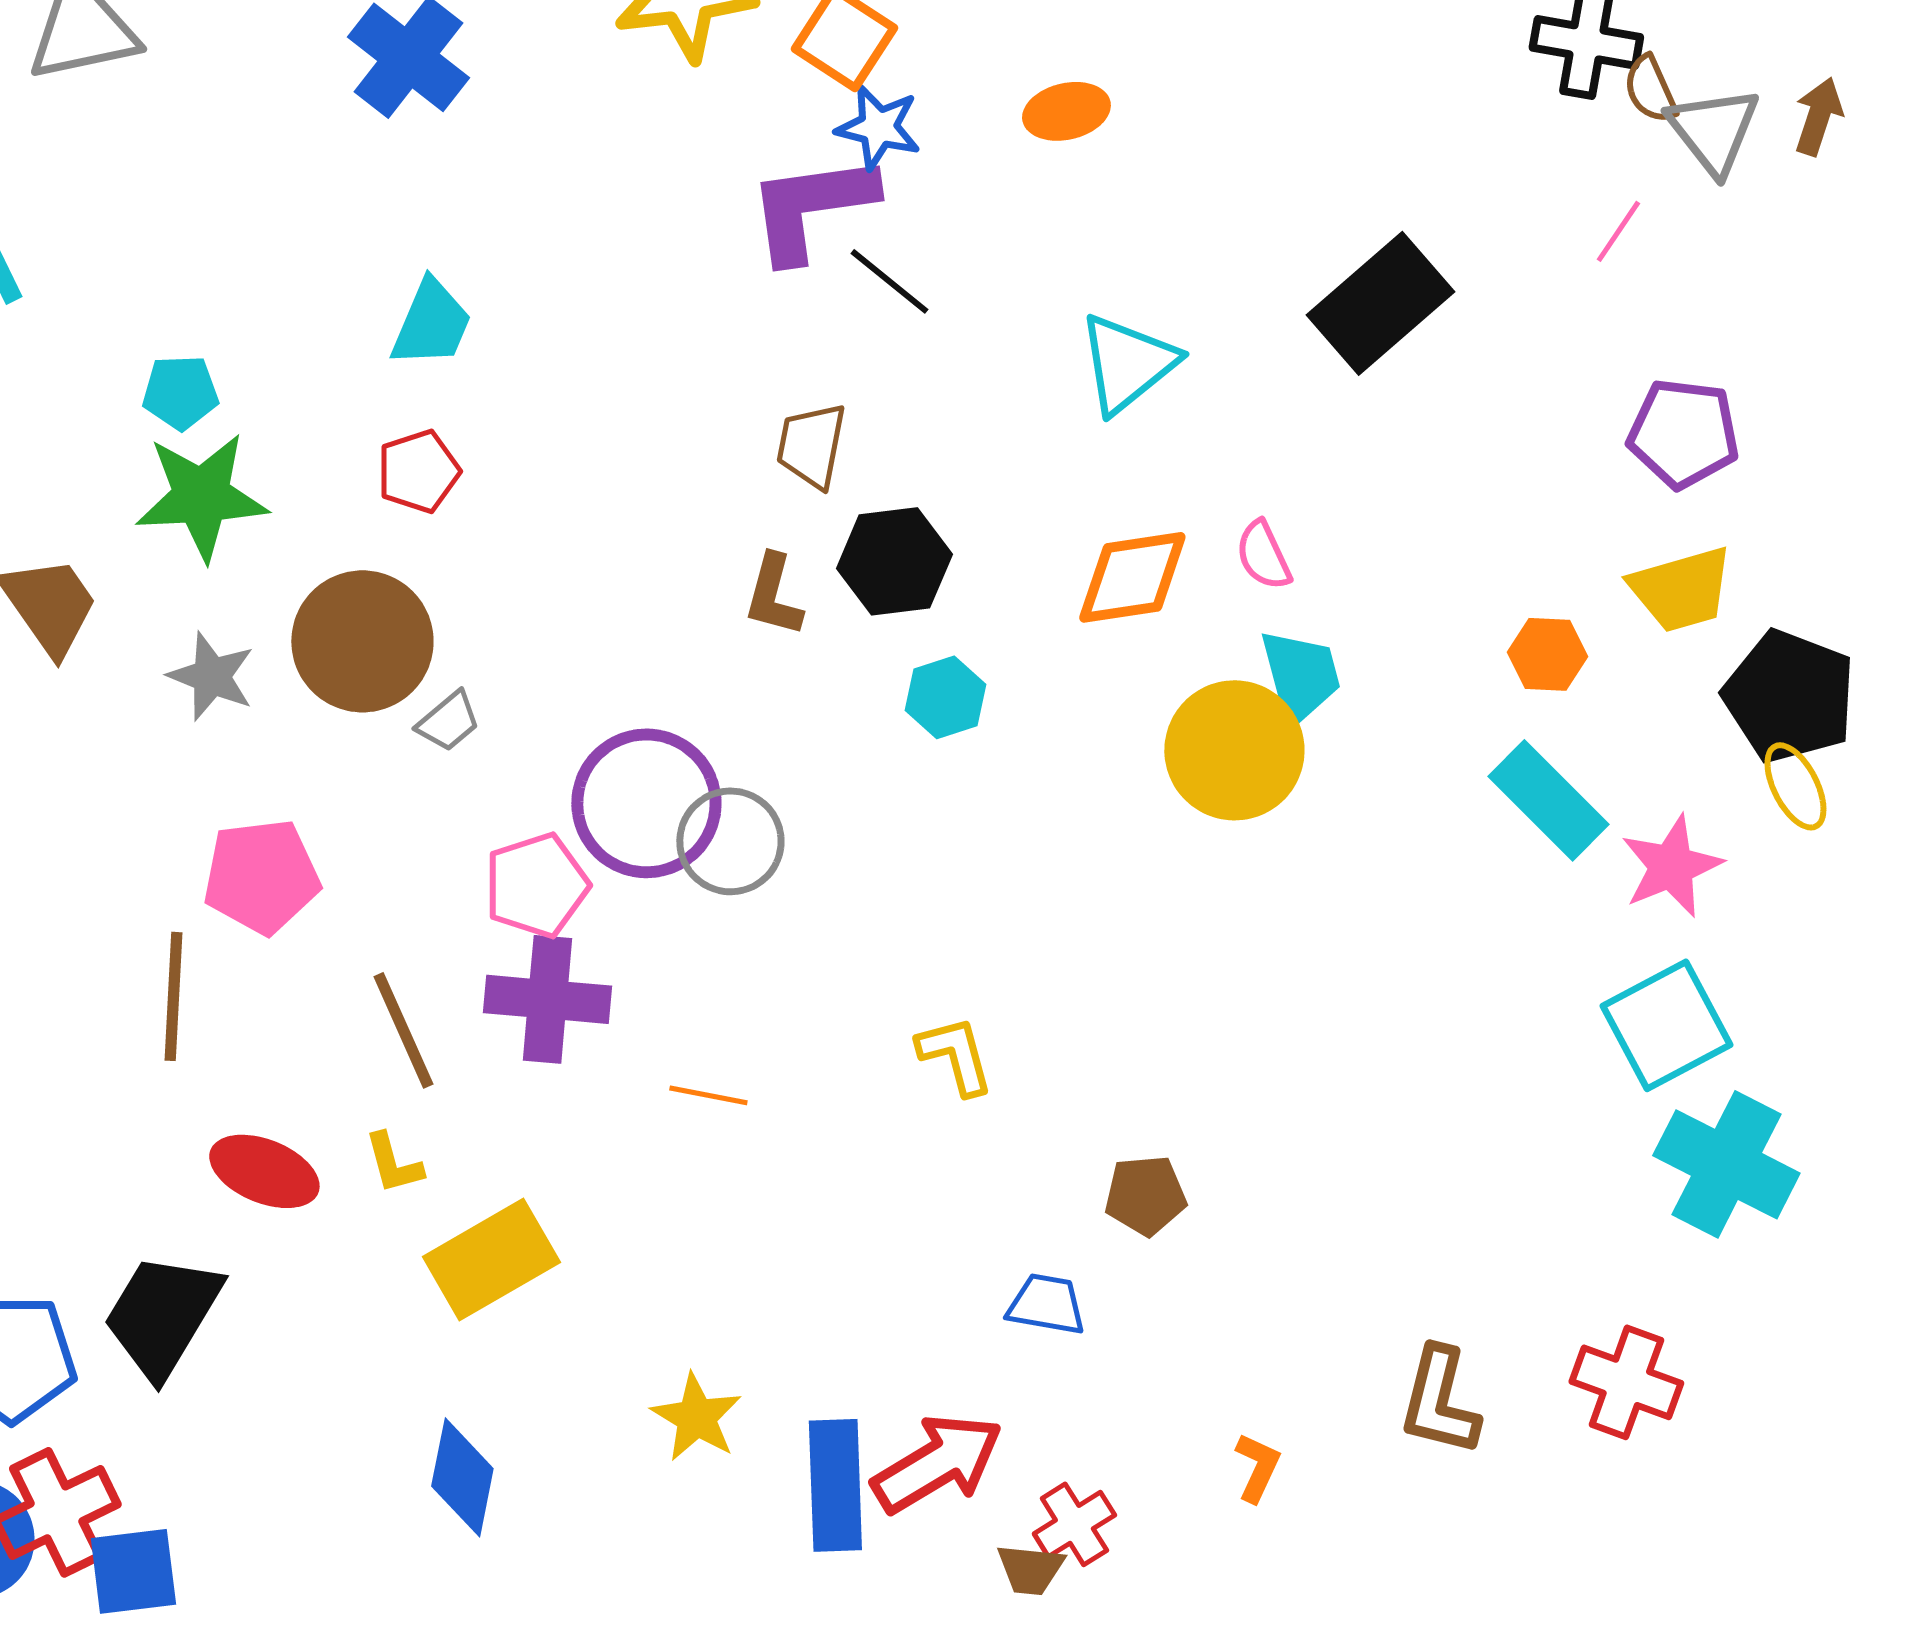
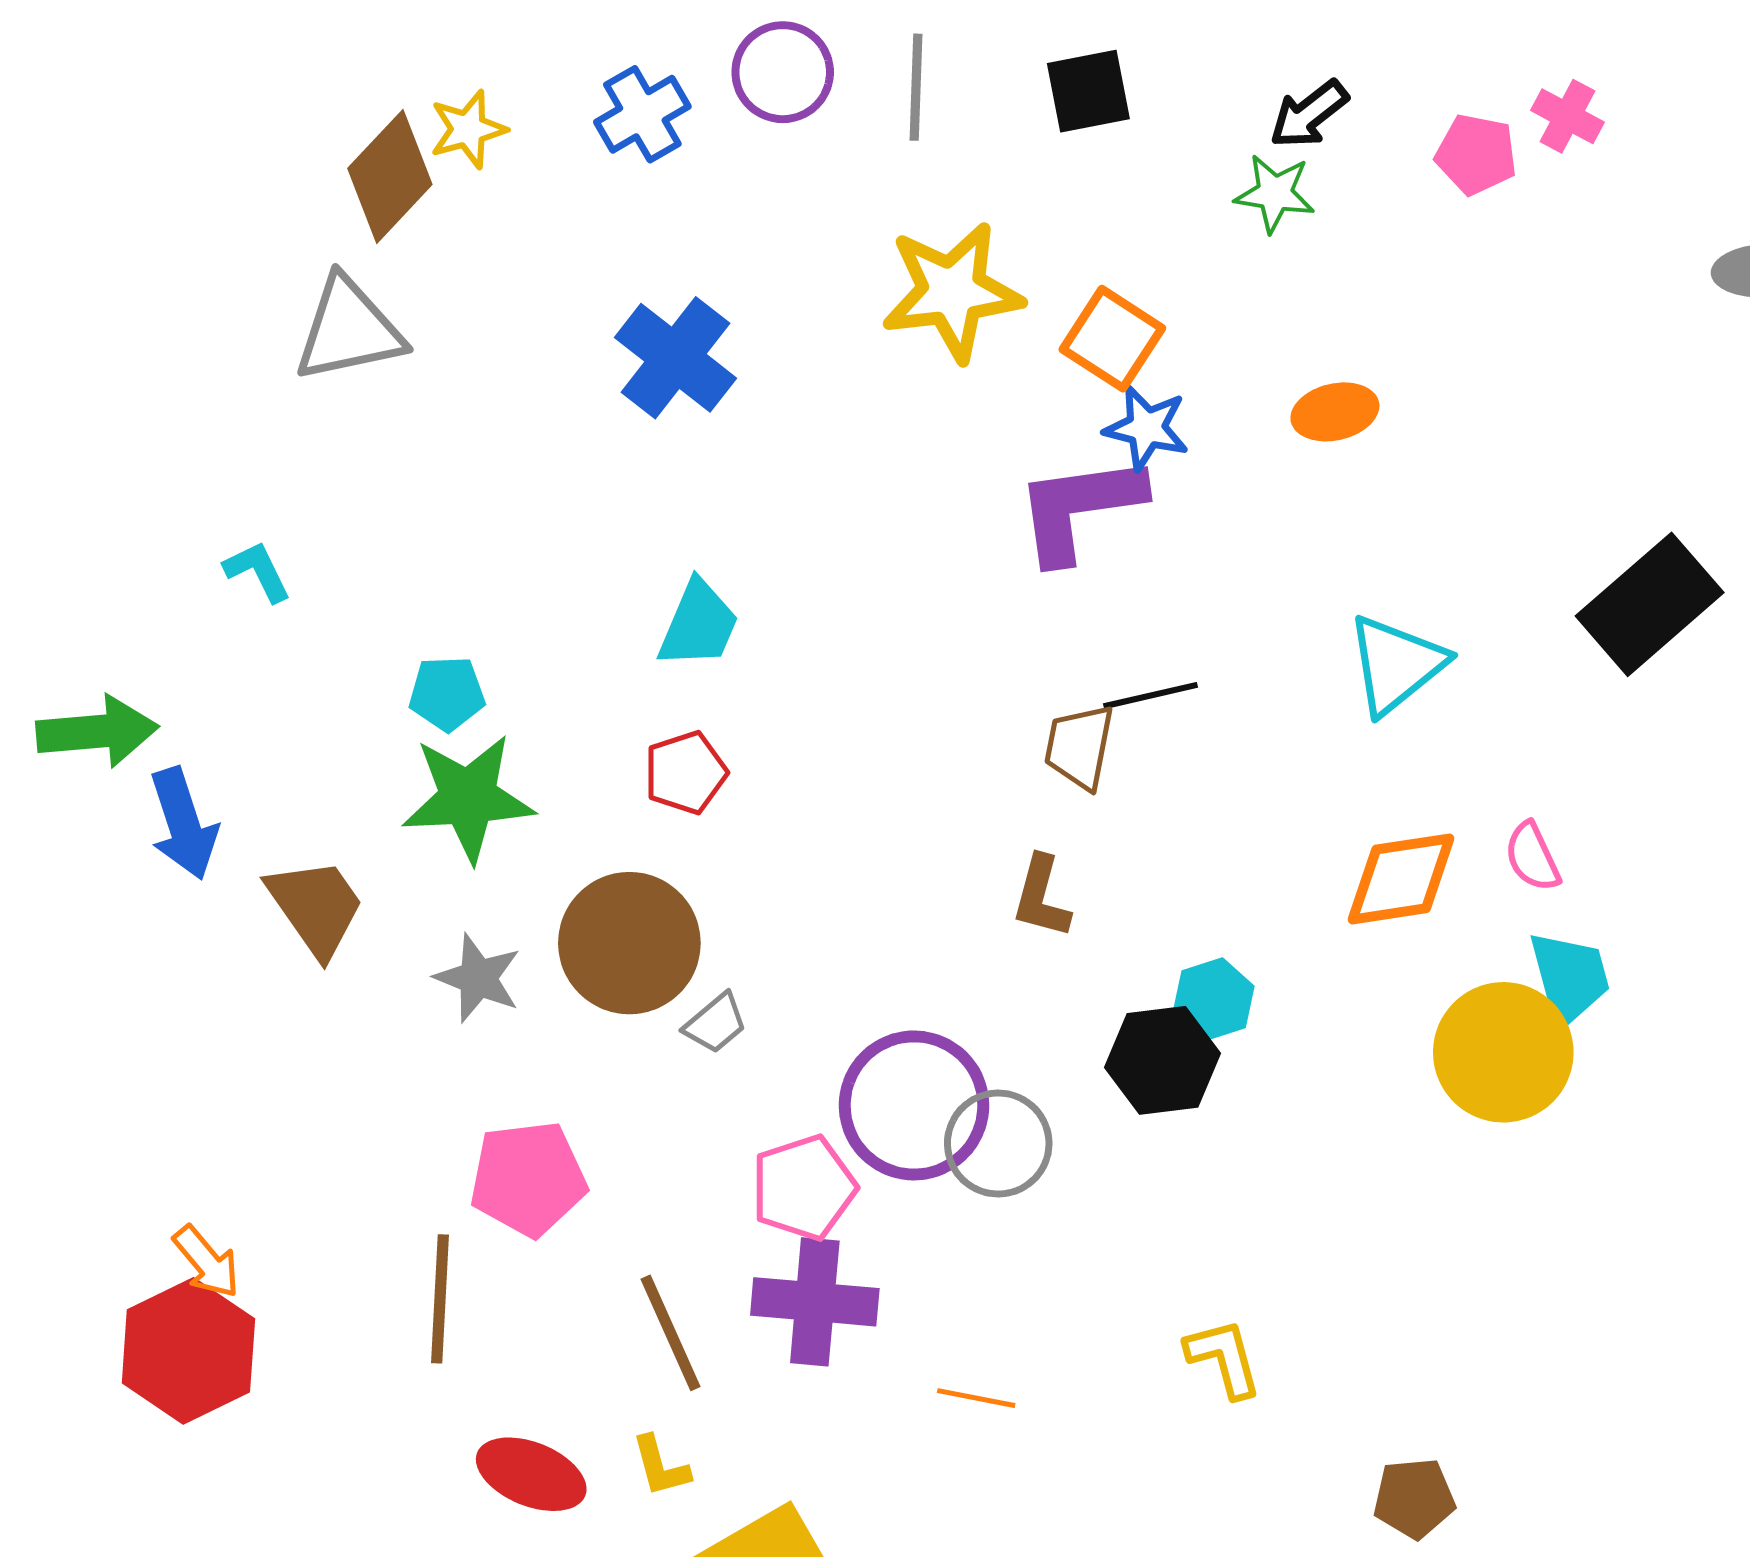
black line: (889, 281) -> (1151, 696), moved, turned -52
black hexagon: (894, 561) -> (1163, 1060), moved

